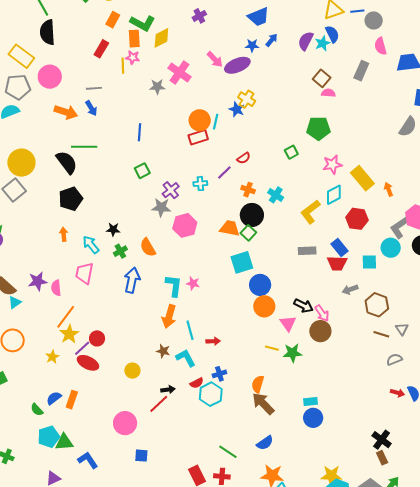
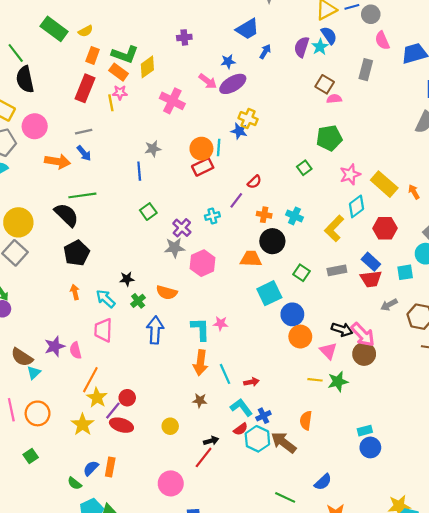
purple cross: (199, 16) -> (184, 37), turned 32
orange rectangle: (134, 39) -> (119, 72), turned -42
blue star: (252, 45) -> (228, 62), moved
red rectangle: (101, 49) -> (85, 88), size x1.4
gray star: (157, 87) -> (153, 149), moved
green square: (248, 233) -> (301, 273), moved
orange semicircle: (148, 247) -> (167, 292), turned -36
pink arrow: (322, 313) -> (363, 335), size x1.4
yellow star: (52, 357) -> (83, 424), size x1.5
cyan L-shape: (186, 358) -> (241, 407), moved
brown arrow: (263, 404) -> (284, 442), moved

